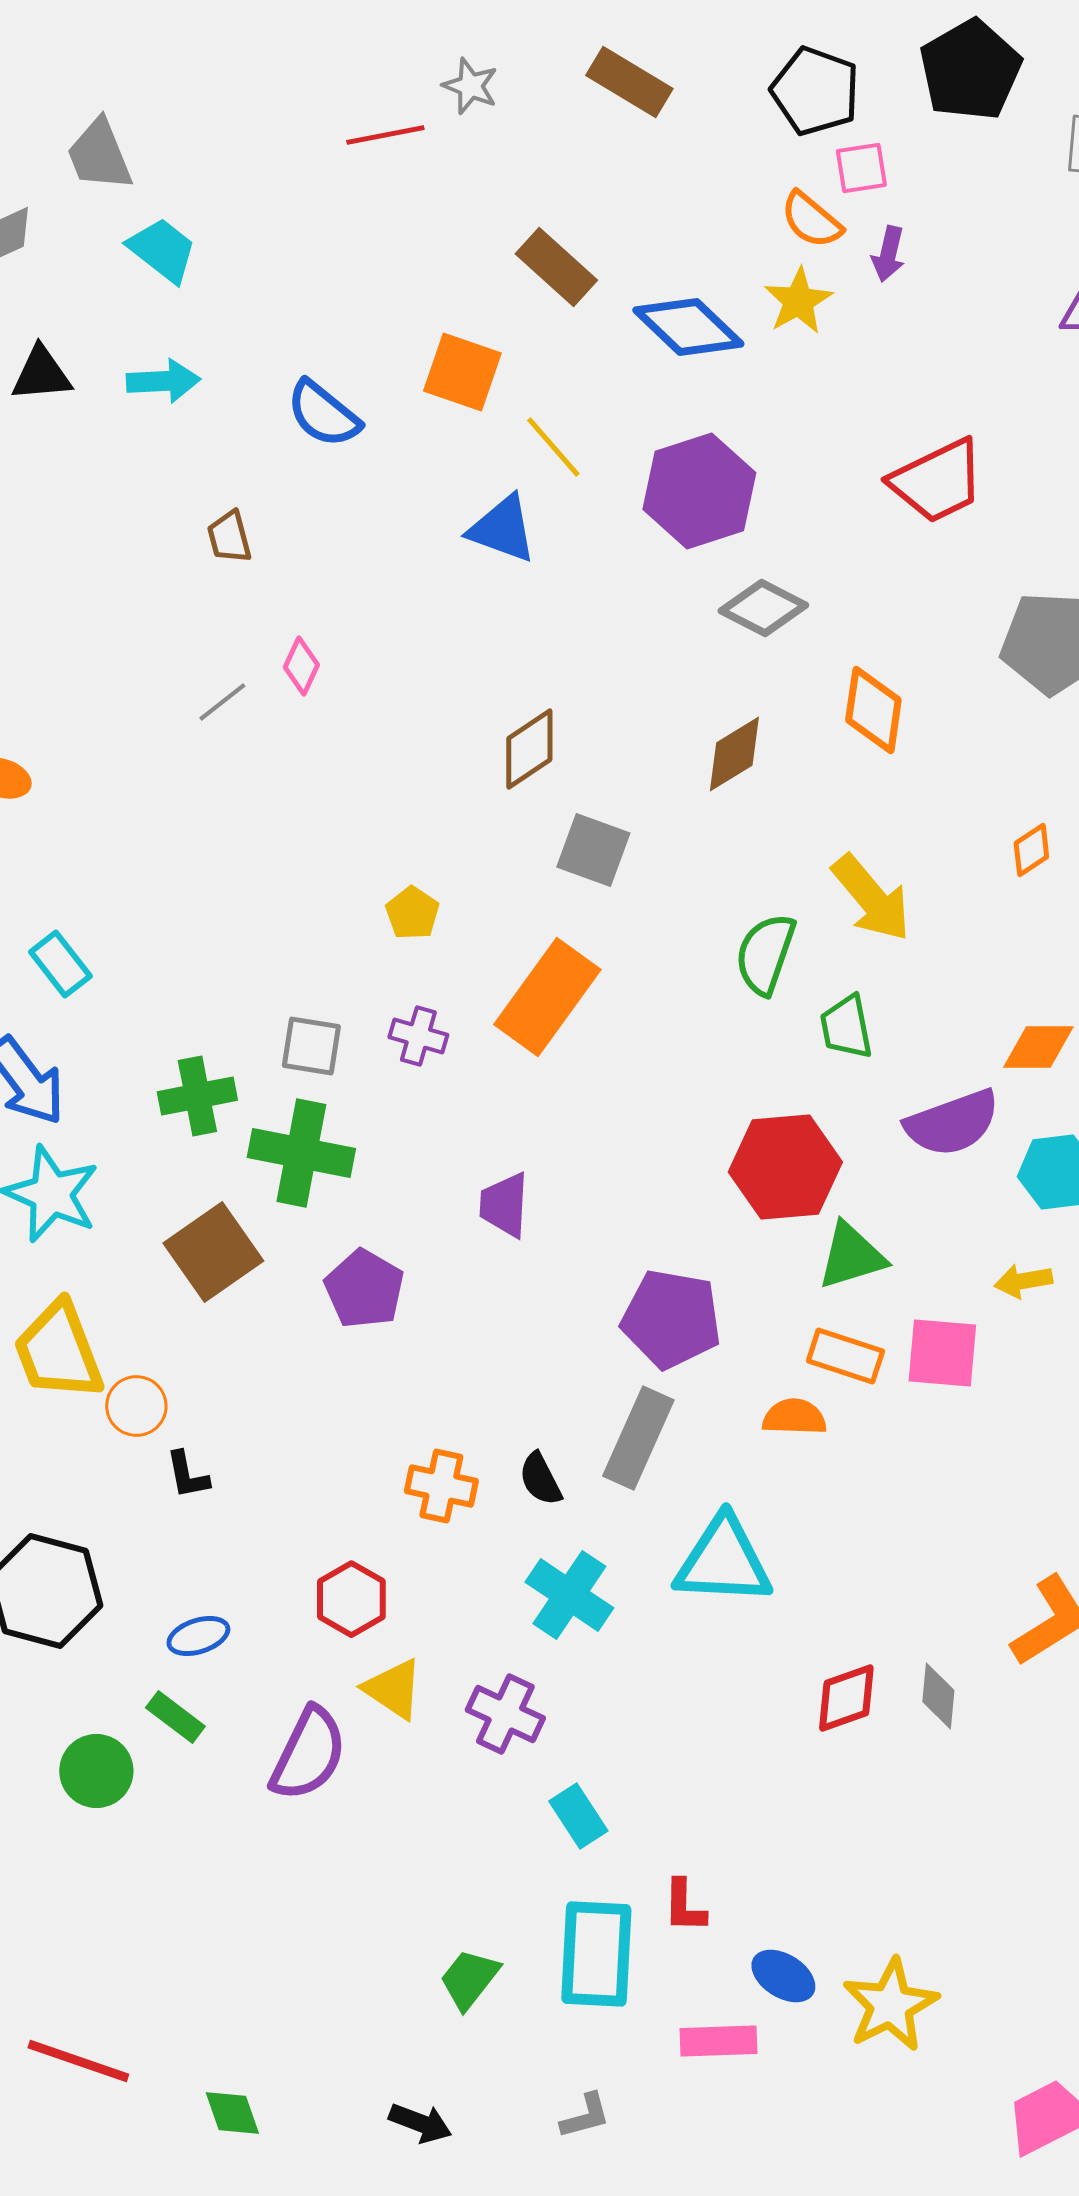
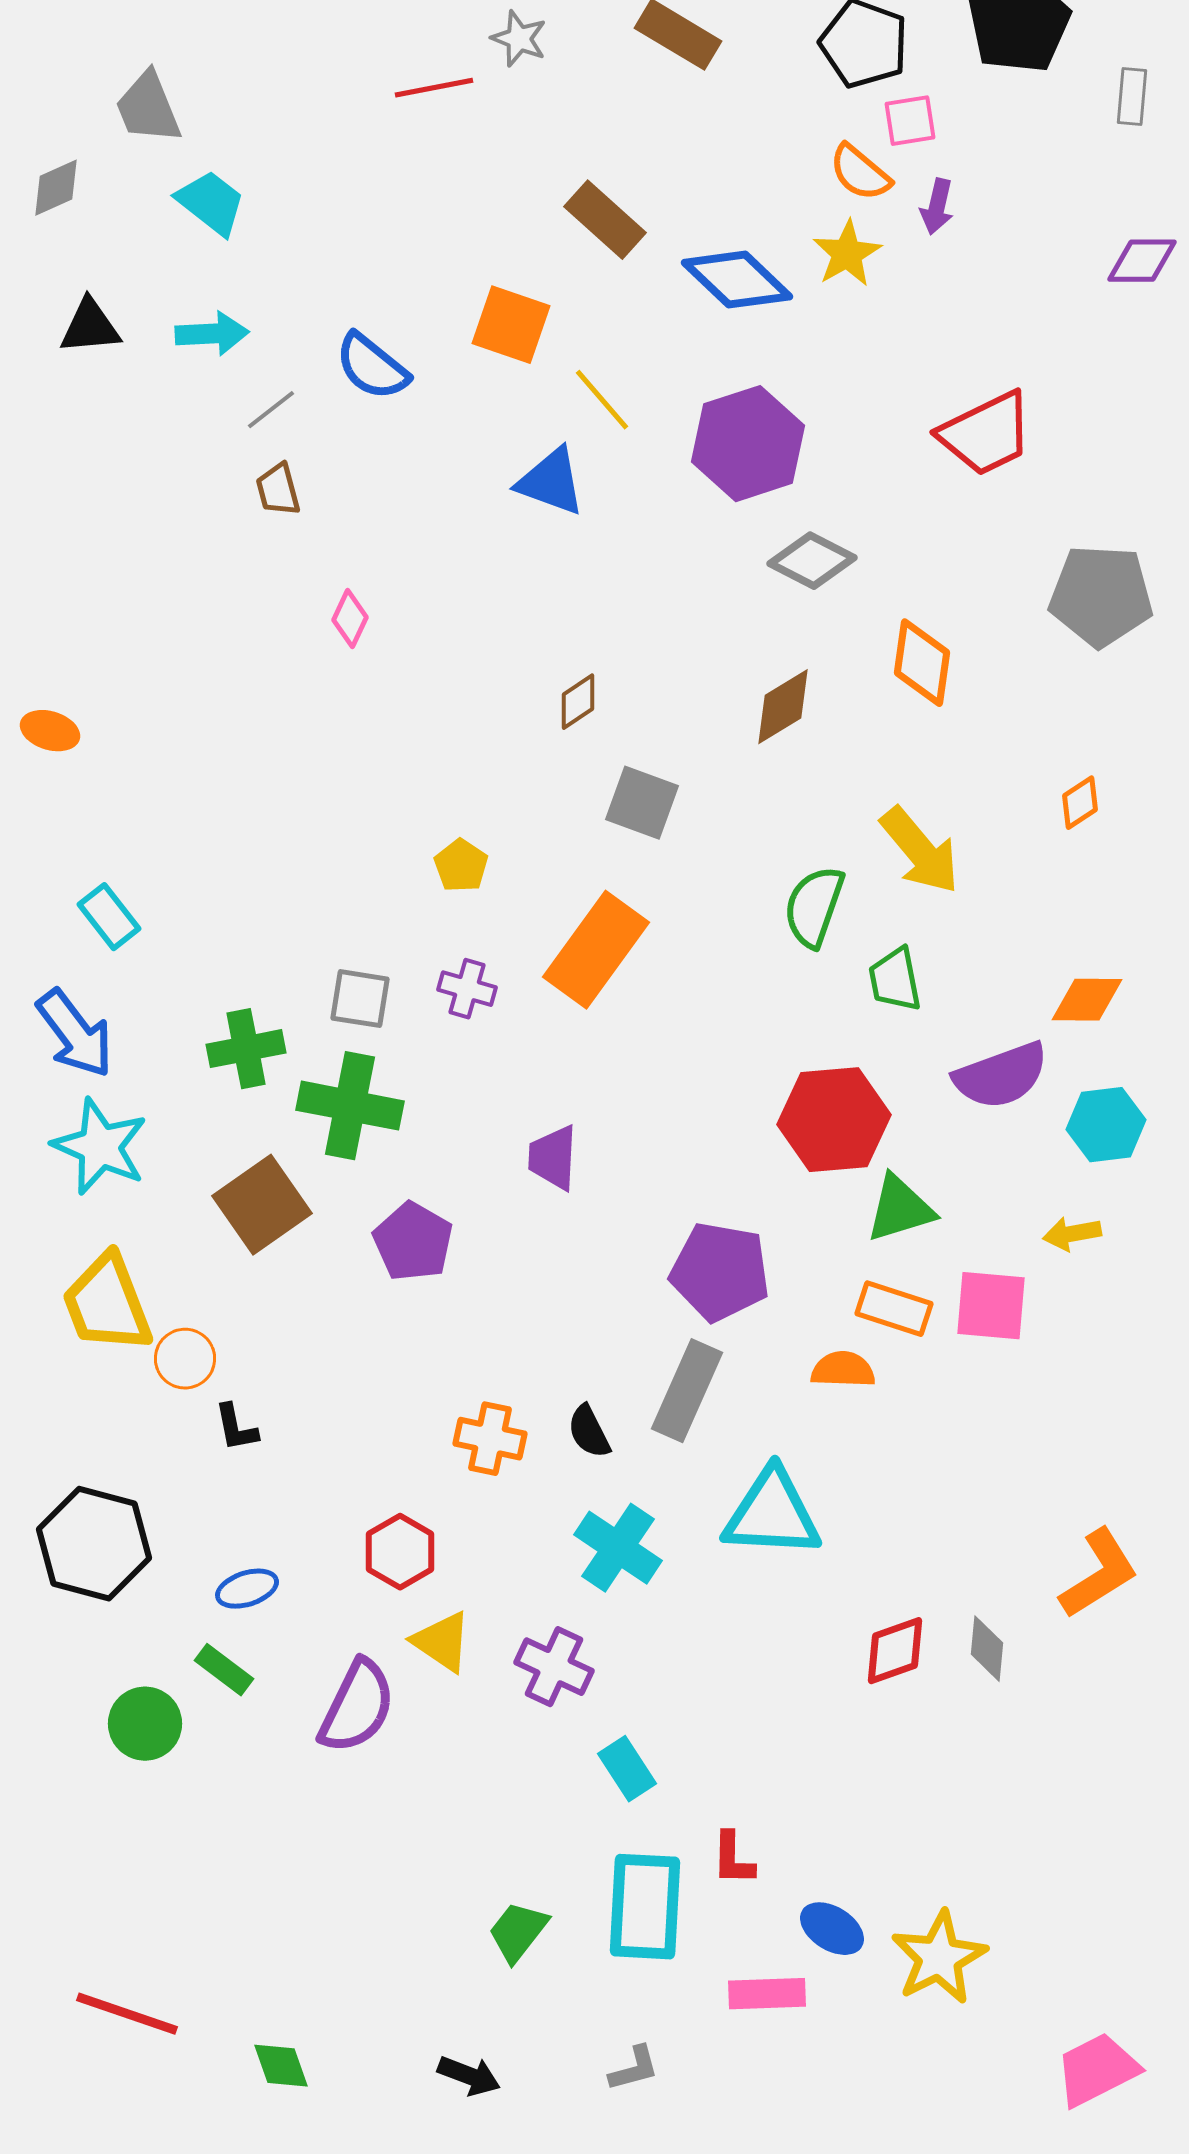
gray line: (222, 702) -> (271, 410), moved
brown diamond: (529, 749) -> (578, 702), size x0.7

